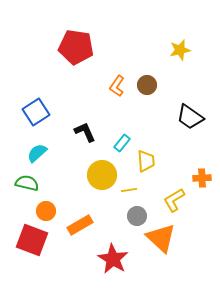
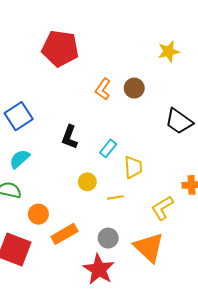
black L-shape: (85, 132) -> (70, 137), turned -135
yellow circle: (102, 175) -> (87, 182), size x0.6
orange circle: (46, 211) -> (38, 214), moved
gray circle: (137, 216) -> (108, 238), moved

